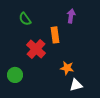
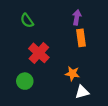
orange rectangle: (55, 35) -> (81, 38), moved
green circle: (15, 75) -> (25, 81), moved

